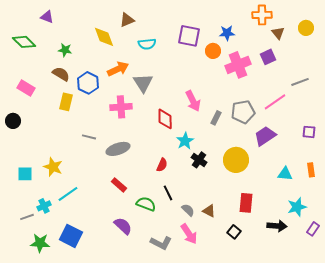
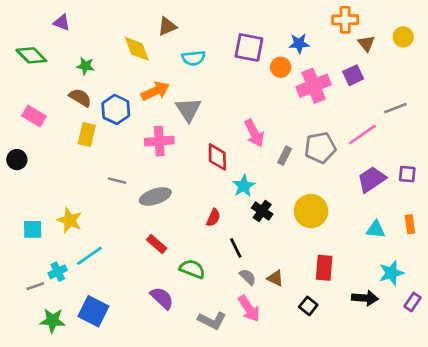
purple trapezoid: (265, 136) -> (372, 179), moved
black line: (168, 193) -> (236, 248), moved

